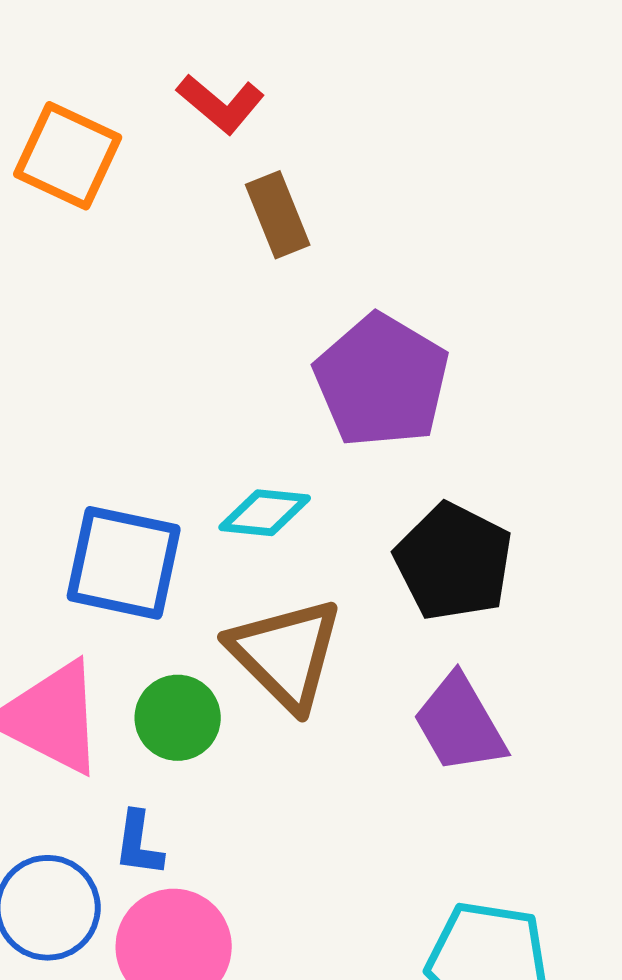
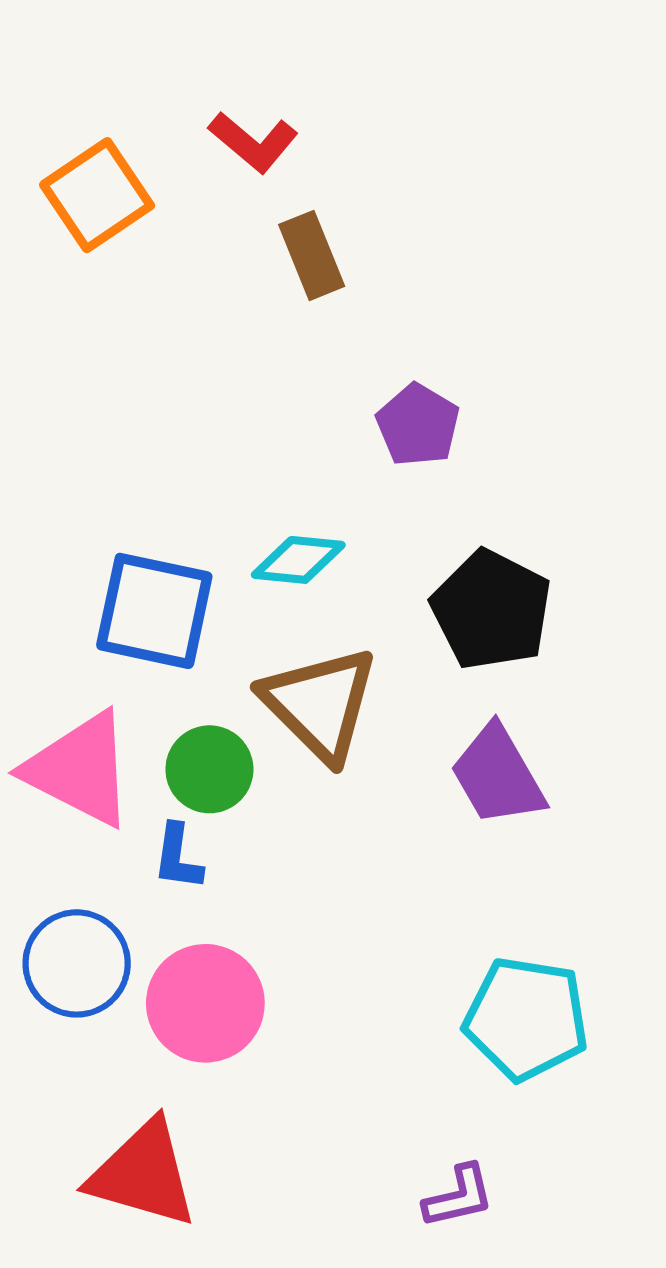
orange square: (68, 156) -> (97, 195), turned 31
purple pentagon: (382, 381) -> (418, 425), size x0.6
blue L-shape: (139, 844) -> (178, 857), moved

